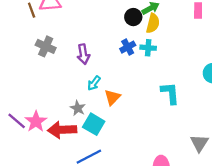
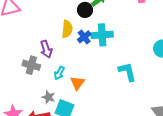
yellow semicircle: (153, 23) -> (67, 29), moved
gray cross: (46, 46) -> (31, 65), moved
cyan cross: (148, 48) -> (102, 35), size x1.5

